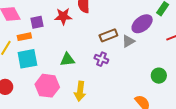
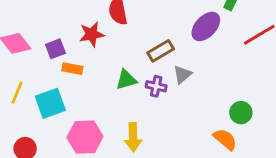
orange rectangle: (24, 37) -> (72, 69), moved, turned 32
gray triangle: (128, 41) -> (182, 74), moved
green triangle: (67, 60) -> (126, 80), moved
green circle: (159, 76) -> (241, 113), moved

